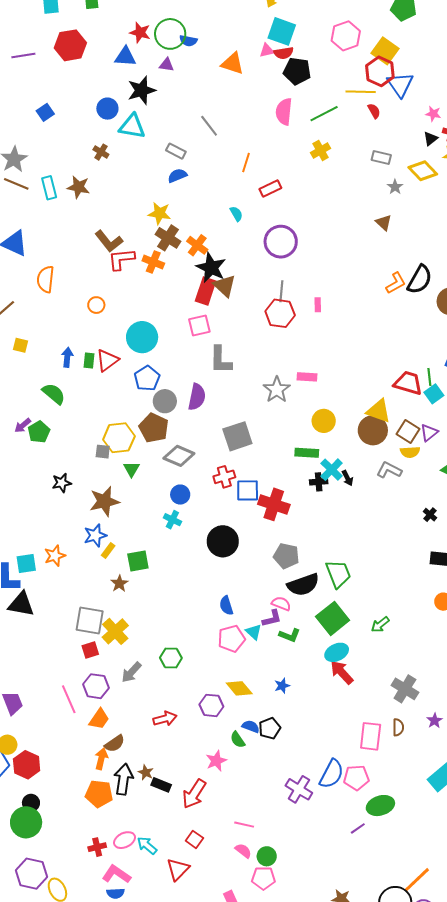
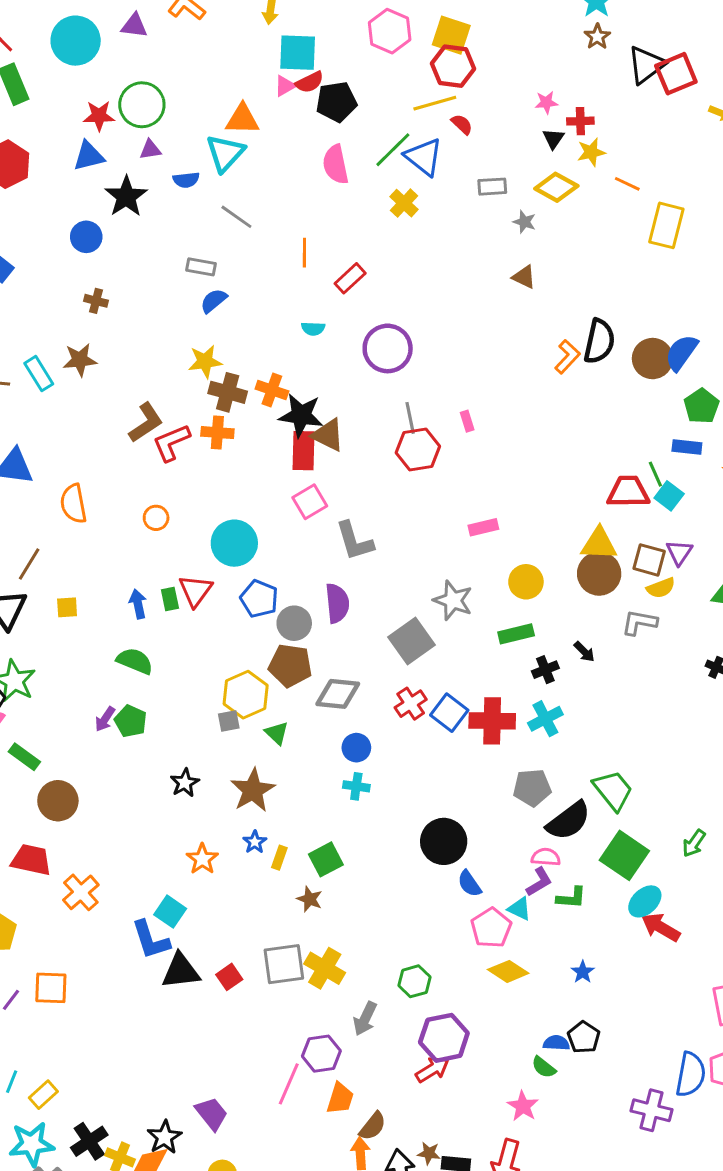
blue semicircle: (188, 41) -> (186, 180), moved
blue triangle: (400, 85) -> (424, 157), moved
cyan triangle: (132, 126) -> (225, 153), moved, turned -40
cyan semicircle: (236, 214) -> (313, 329), turned 140
brown L-shape: (109, 241) -> (146, 423), turned -68
gray star: (277, 390) -> (453, 600), moved
cyan cross: (332, 470) -> (545, 719), moved, turned 35
blue square: (248, 490) -> (449, 713), turned -35
blue star: (95, 535) -> (255, 842), size x0.7
black circle: (223, 541) -> (444, 841), moved
orange star: (55, 556) -> (202, 859), moved
cyan square: (26, 564) -> (170, 912), turned -30
red square: (90, 650) -> (229, 977), moved
yellow diamond: (239, 688) -> (508, 971), moved
pink line: (69, 699) -> (289, 1084), turned 64
purple hexagon: (211, 705) -> (444, 1038), moved, size x1.4

